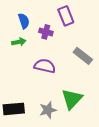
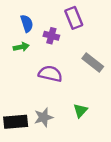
green triangle: (72, 99) -> (80, 111), size x0.6
gray star: (48, 110) -> (44, 117), moved

